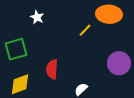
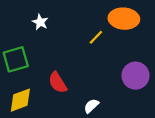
red semicircle: (52, 69) -> (58, 83), turned -36

